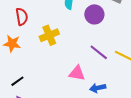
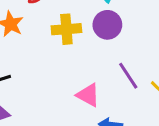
purple circle: (94, 14) -> (107, 25), moved

